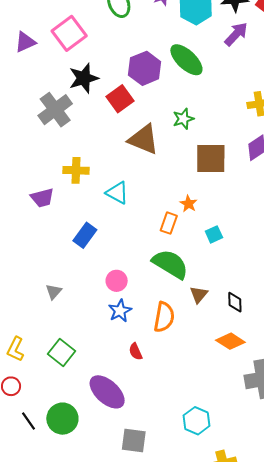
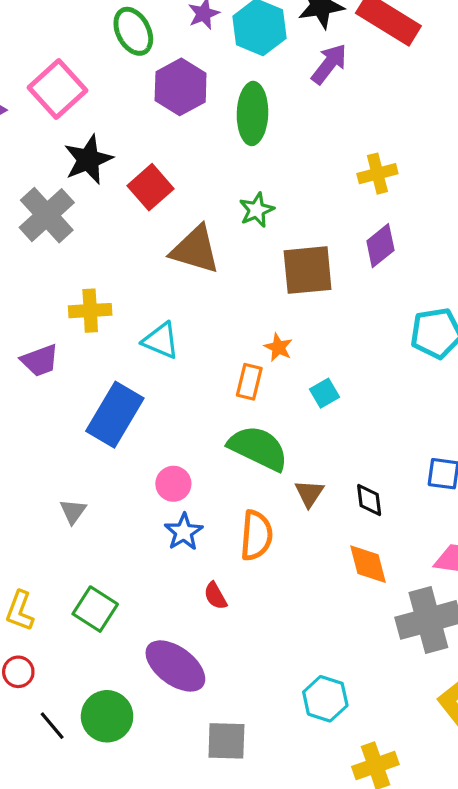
green ellipse: (186, 60) -> (252, 113), turned 54
purple hexagon: (145, 68) -> (181, 87), moved
blue rectangle: (85, 235) -> (115, 415), size x1.5
orange diamond: (230, 341) -> (368, 564), turned 48

